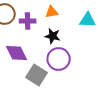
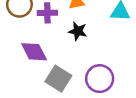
purple circle: (59, 59) -> (100, 79), moved

